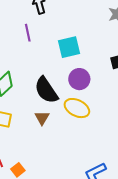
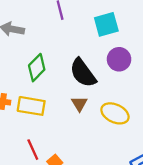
yellow ellipse: (77, 108) -> (115, 113), moved

